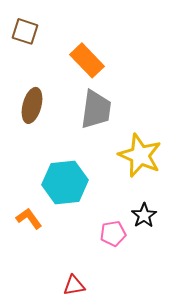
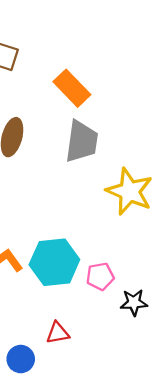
cyan hexagon: (65, 182) -> (54, 262), moved
black star: (144, 215) -> (134, 302), moved, turned 30

